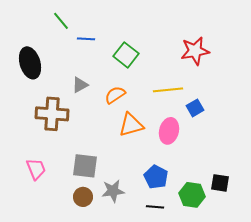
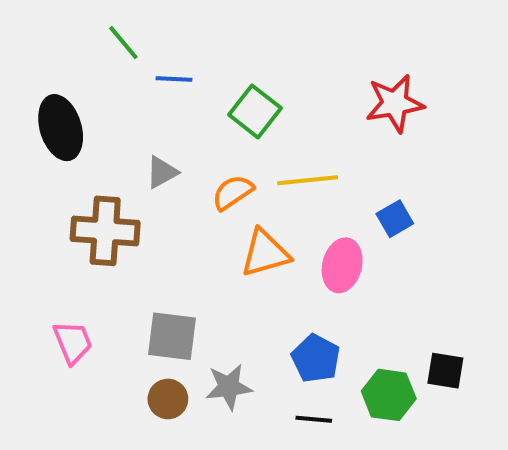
yellow line: (168, 90) -> (308, 180), moved

